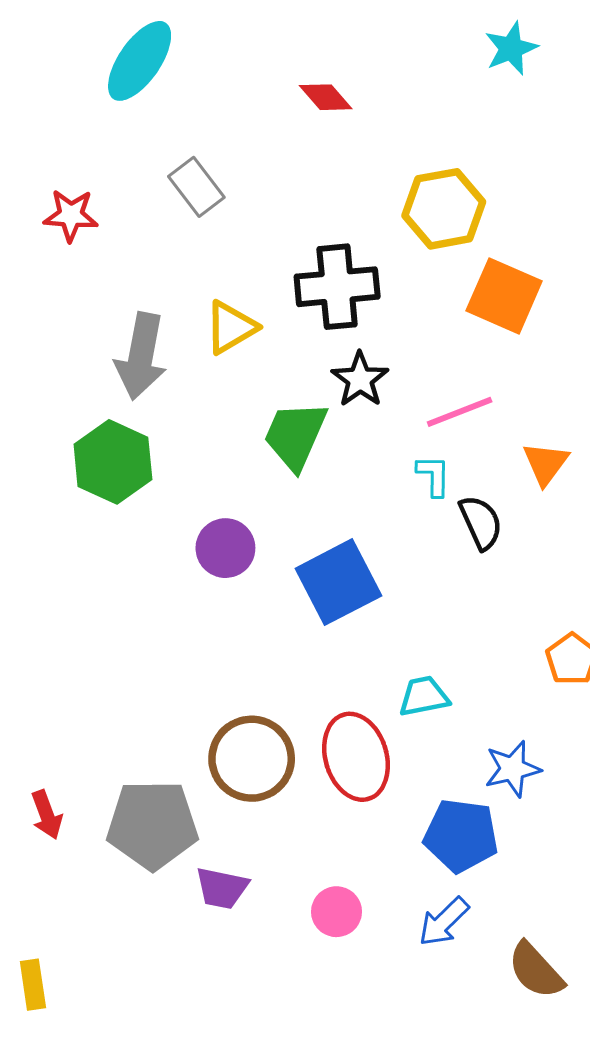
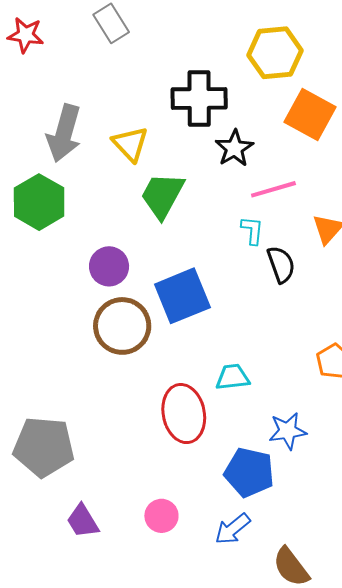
yellow triangle: (231, 327) -> (130, 144), moved, turned -48
black star: (360, 379) -> (234, 148), moved
brown circle: (252, 759) -> (122, 326), moved
purple trapezoid: (222, 888) -> (83, 521), moved, turned 42

